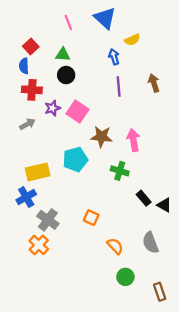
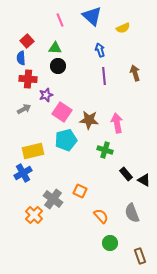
yellow semicircle: (132, 40) -> (123, 28), moved
pink square: (78, 112) -> (62, 112), moved
gray cross: (48, 220) -> (53, 199), moved

